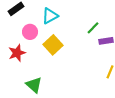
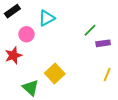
yellow square: (53, 45) -> (55, 74), moved

